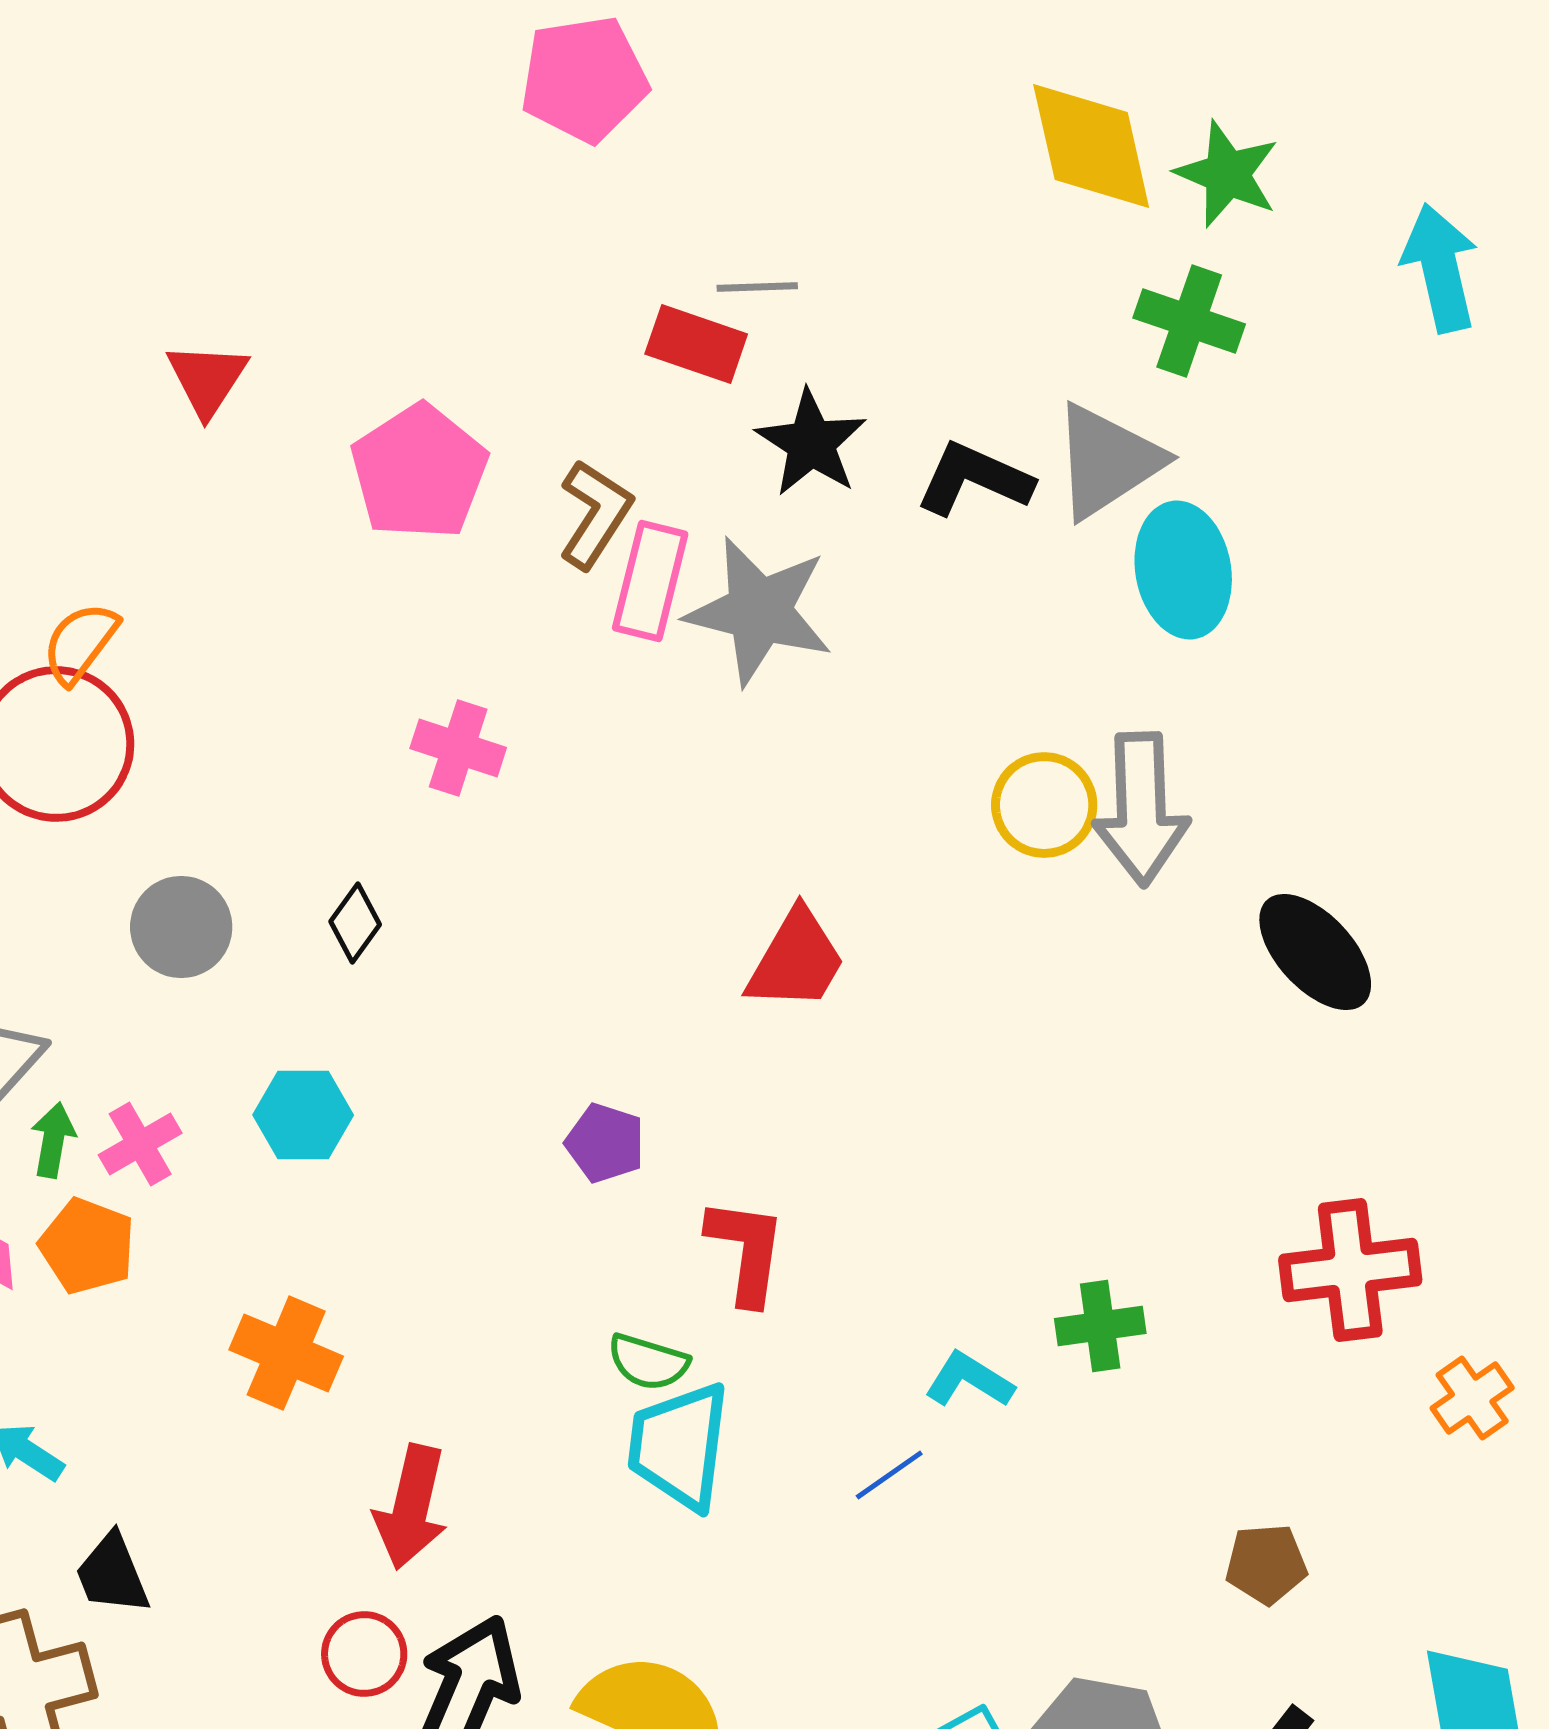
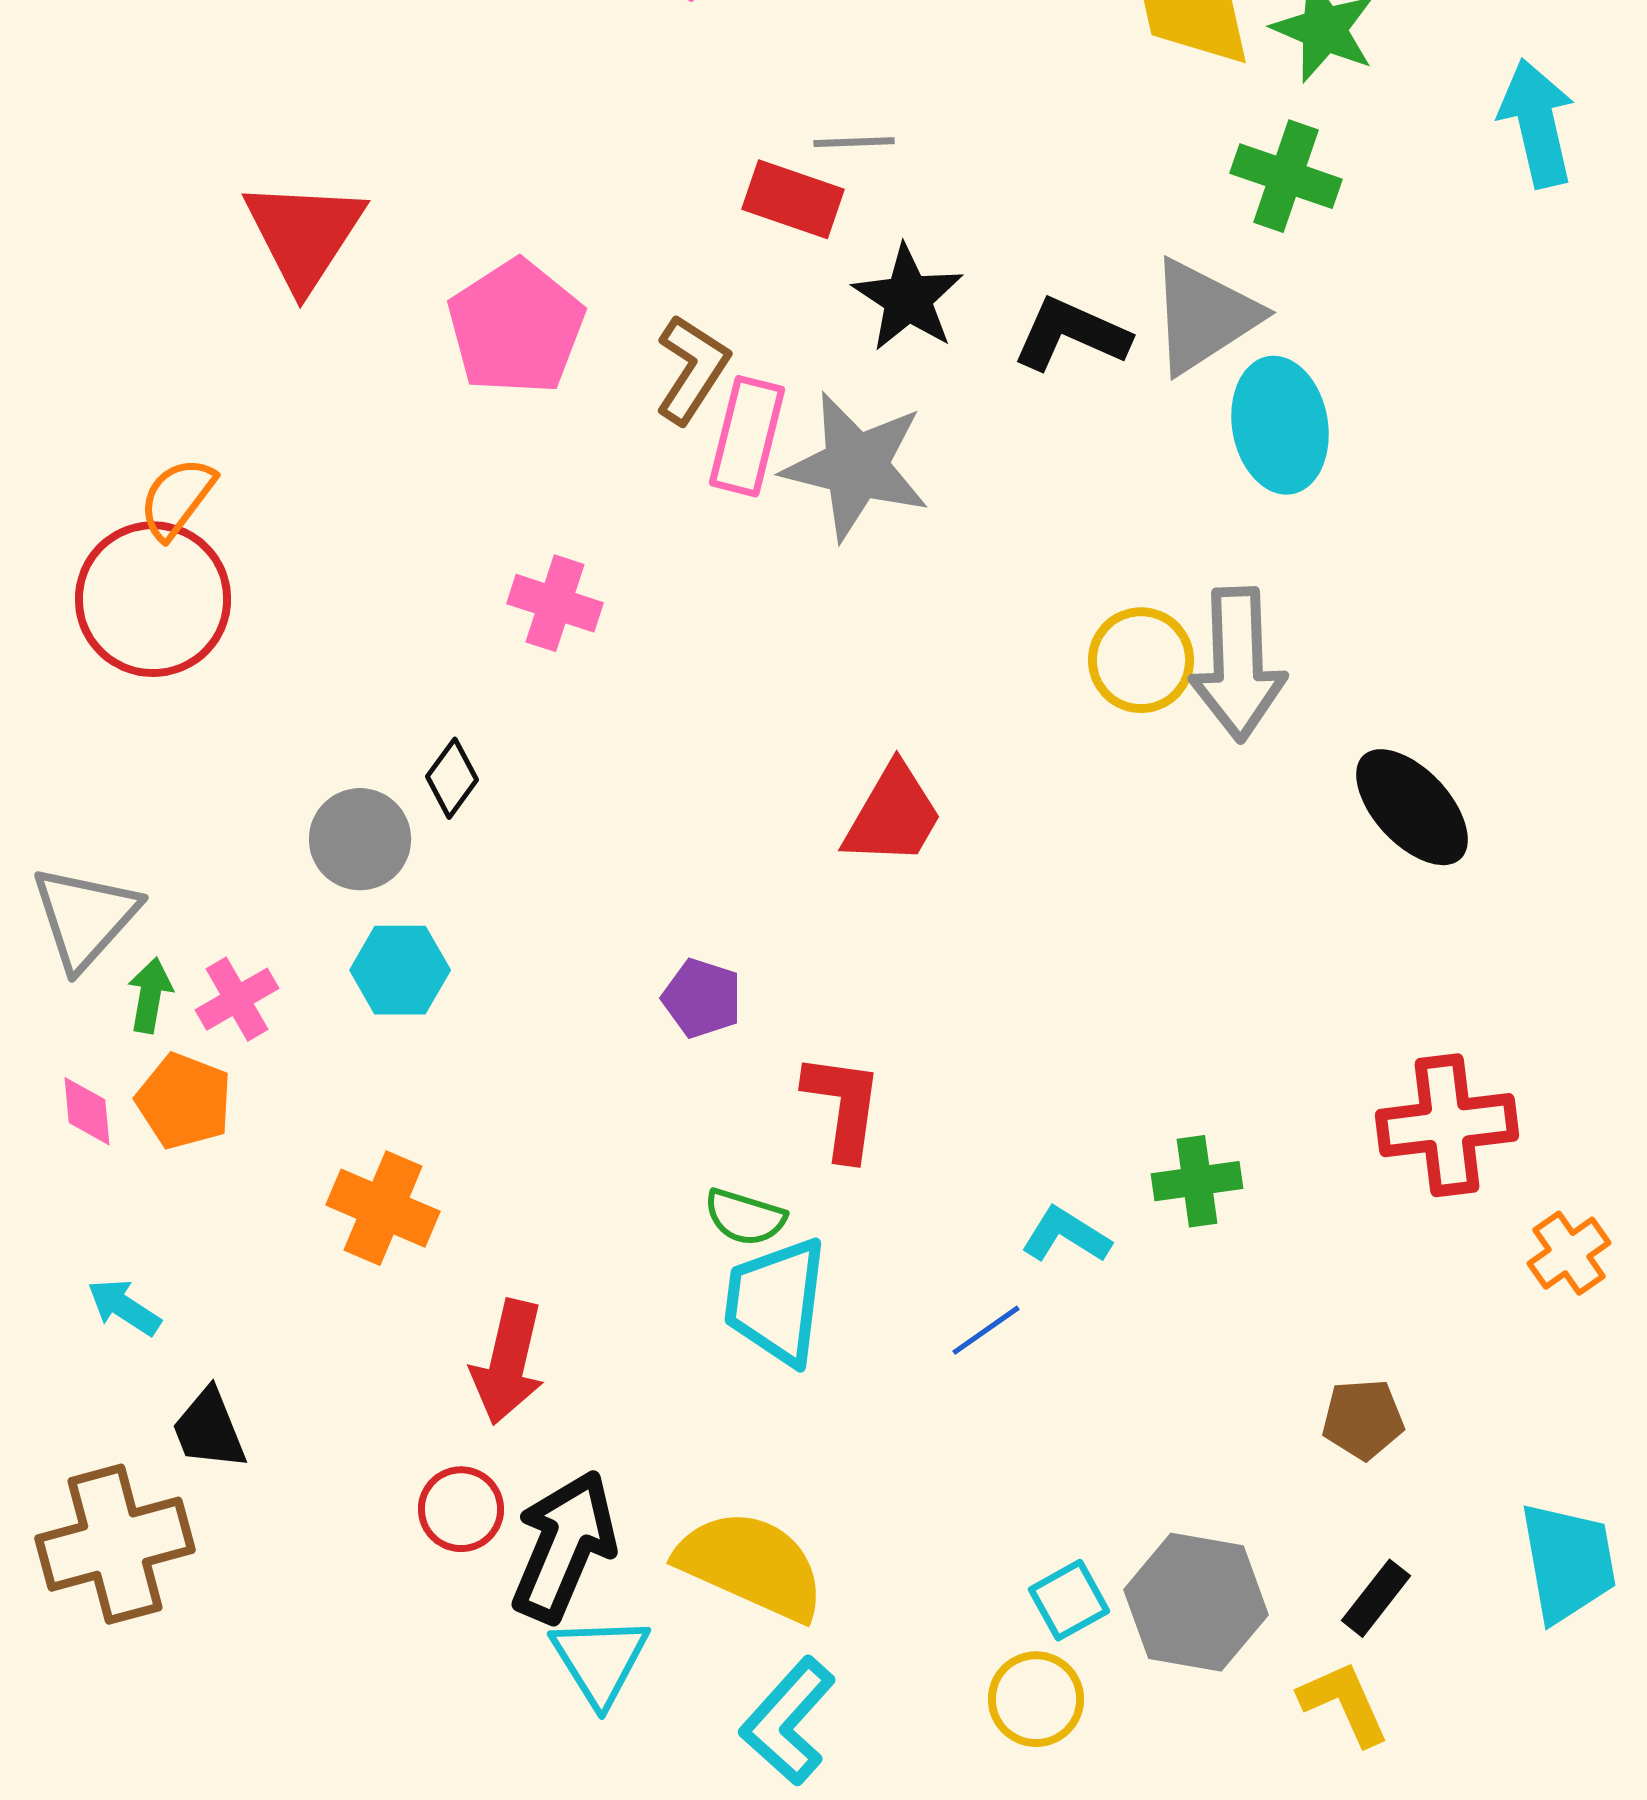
red triangle: (207, 379) -> (304, 234), size x1.5
gray circle: (181, 927) -> (360, 839), moved

